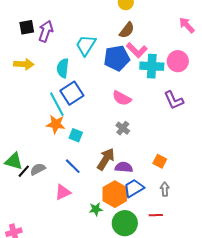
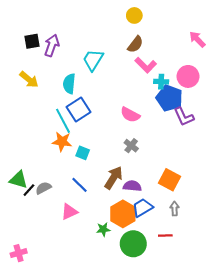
blue pentagon: (117, 58) -> (169, 98), moved, turned 30
yellow arrow: (24, 64) -> (29, 80), turned 36
cyan cross: (152, 66) -> (161, 82), size x0.6
orange square: (160, 161) -> (169, 180), size x1.5

